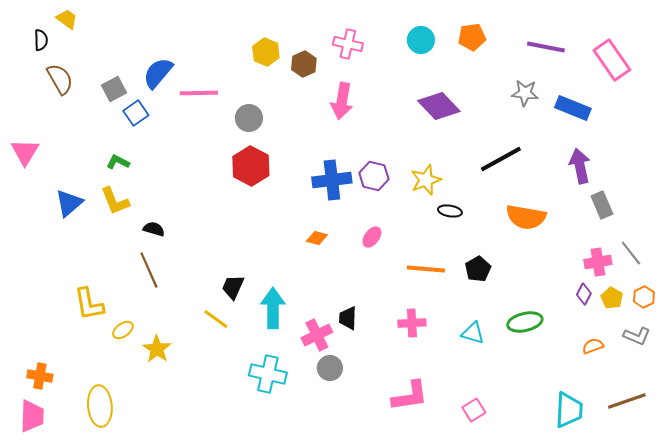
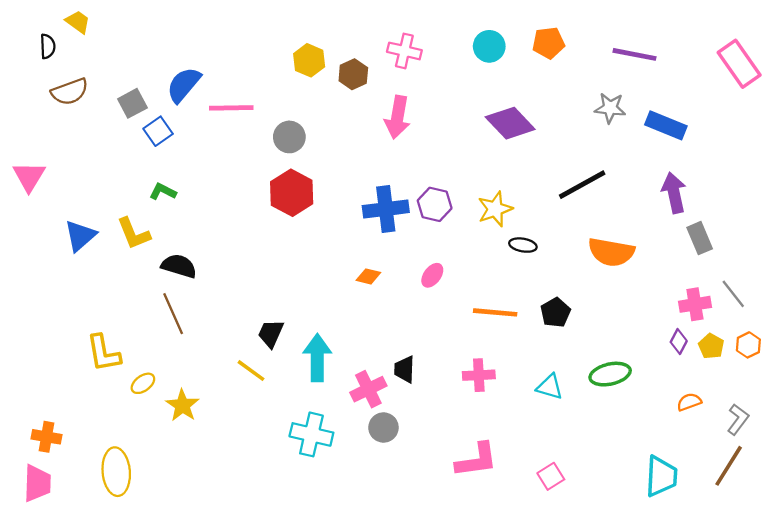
pink rectangle: (612, 60) -> (739, 64), moved
brown semicircle: (60, 79) -> (70, 92), turned 100
green L-shape: (118, 162) -> (163, 192), moved
black semicircle: (154, 229) -> (179, 266), size x1.4
gray L-shape: (637, 336) -> (738, 419), moved, turned -76
brown line: (627, 401) -> (729, 466), turned -39

